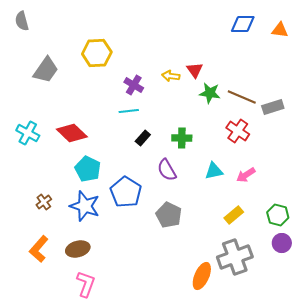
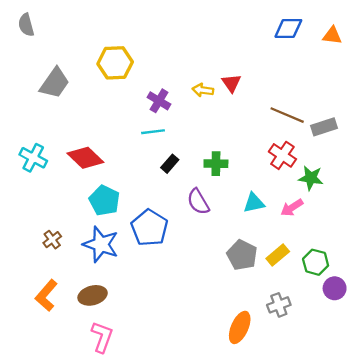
green star: (210, 93) -> (311, 178), moved
gray pentagon: (169, 215) -> (242, 255), moved
green hexagon: (278, 215) -> (316, 262), moved
gray cross: (235, 257) -> (279, 305), size x0.6

